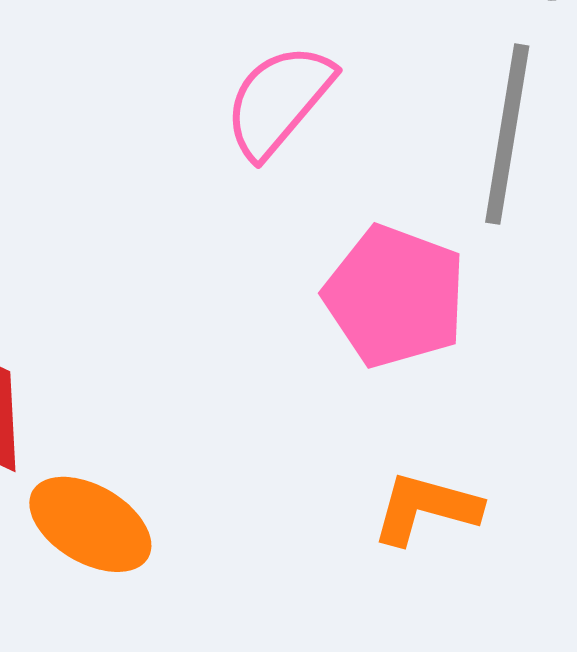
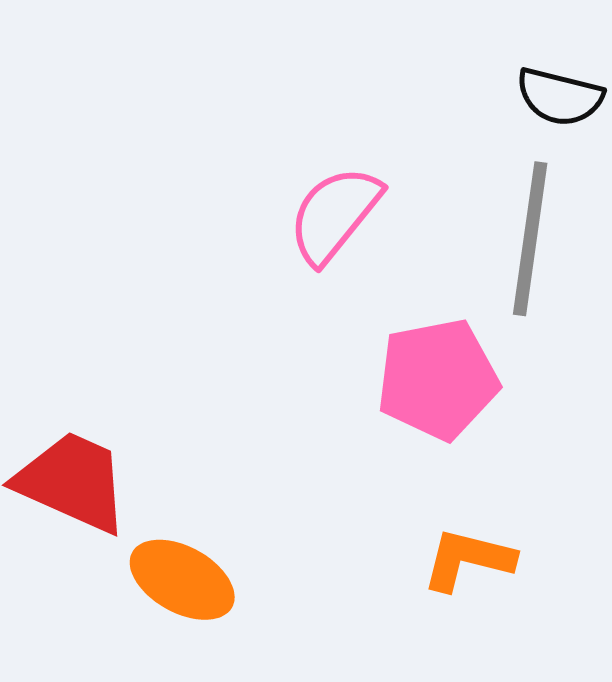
pink pentagon: (395, 296) -> (438, 379), turned -30

